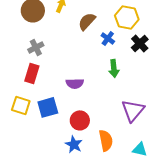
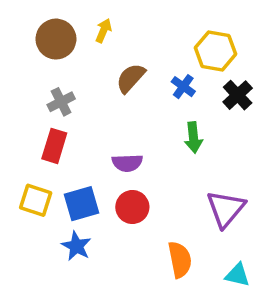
brown semicircle: (87, 21) -> (131, 78), moved
red circle: (80, 120) -> (132, 207), moved
blue star: (74, 144) -> (76, 246), moved

